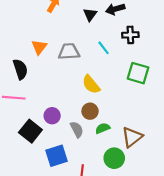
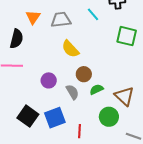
black semicircle: (20, 69) -> (17, 39), turned 36
yellow semicircle: (91, 84) -> (70, 49), moved
black square: (30, 131) -> (28, 116), moved
brown triangle: (132, 137) -> (124, 96), turned -35

